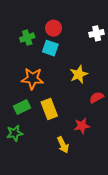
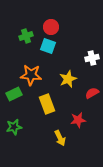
white cross: (97, 33) -> (92, 58), moved
yellow star: (79, 74) -> (68, 79), moved
green rectangle: (22, 107) -> (14, 94), moved

